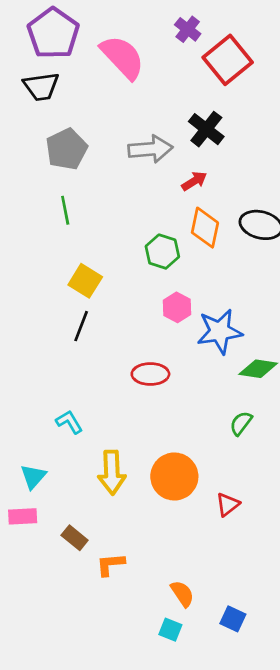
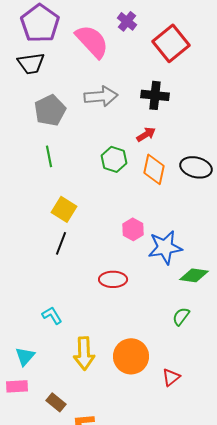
purple cross: (188, 29) -> (127, 21), moved
black cross: (206, 129) -> (155, 95), turned -32
gray arrow: (150, 149) -> (101, 96), moved
green hexagon: (162, 252) -> (114, 159), moved

